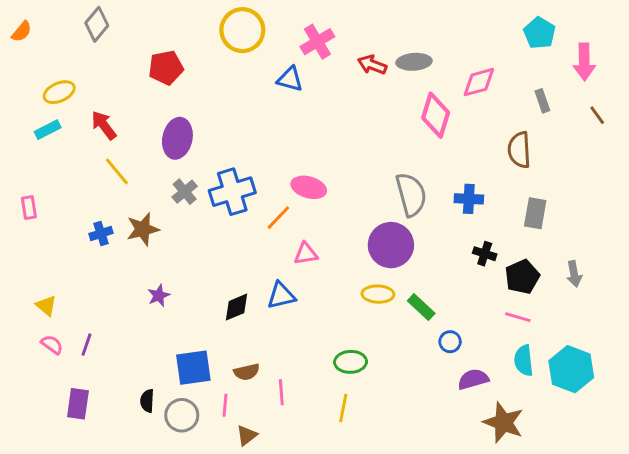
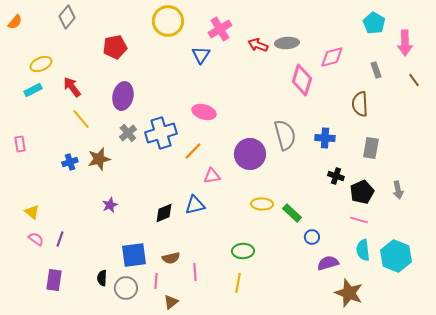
blue triangle: (290, 79) -> (201, 55), turned 48
pink ellipse: (309, 187) -> (204, 112), moved
purple circle: (391, 245) -> (250, 154), moved

